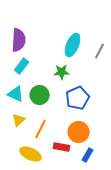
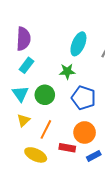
cyan triangle: (16, 94) -> (20, 94), turned 30
blue pentagon: (78, 98) -> (84, 98), turned -30
blue rectangle: (88, 155) -> (94, 156), turned 32

